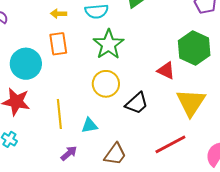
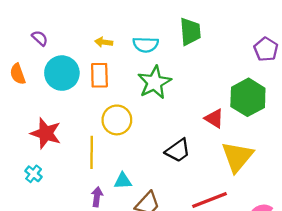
cyan circle: (26, 64) -> (62, 73), moved
yellow circle: (106, 84) -> (117, 120), moved
cyan triangle: (89, 125) -> (123, 181), moved
purple arrow: (69, 153) -> (97, 197), turned -48

